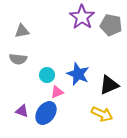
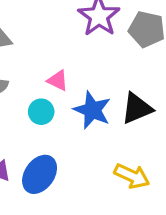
black triangle: (109, 85) -> (137, 108), moved
pink triangle: (57, 92) -> (58, 80), moved, turned 48

